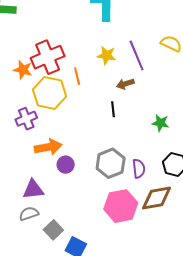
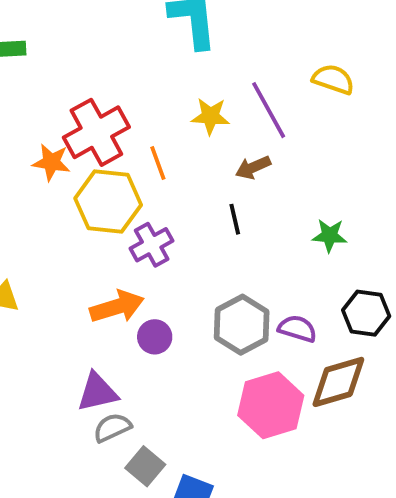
purple cross: (26, 119) -> (152, 245), moved
purple semicircle: (139, 169) -> (297, 329), turned -60
gray semicircle: (29, 214) -> (112, 428), moved

